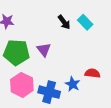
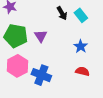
red semicircle: (92, 73) -> (82, 71), moved
blue star: (73, 84) -> (81, 46), moved

